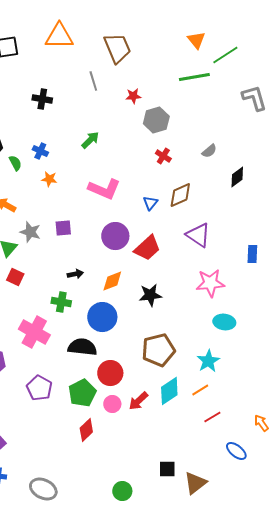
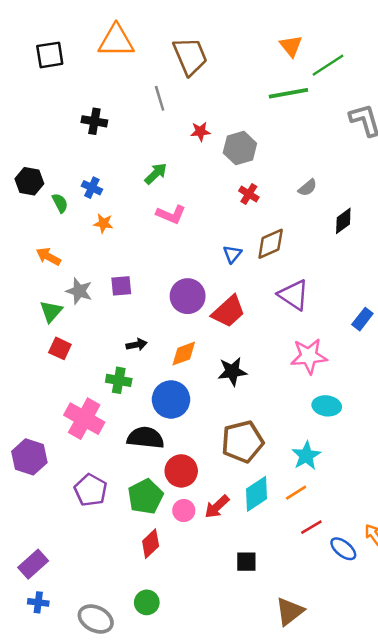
red star: (133, 96) -> (200, 131), moved
pink L-shape: (104, 189) -> (171, 214), moved, size x0.7
blue rectangle: (252, 254) -> (362, 319), turned 36
blue ellipse: (236, 451) -> (343, 549), moved
black square: (167, 469) -> (246, 562), moved
green circle: (122, 491) -> (147, 602), moved

